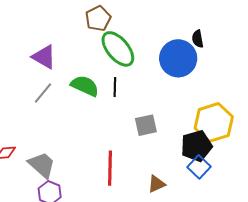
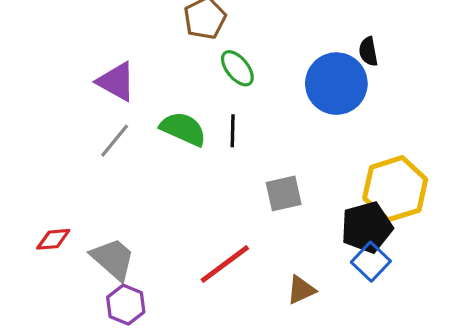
green ellipse: (118, 49) -> (237, 68), size x0.6
red line: (110, 168) -> (225, 264), turned 52

